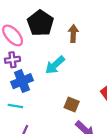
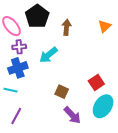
purple cross: (12, 60) -> (19, 47), moved

